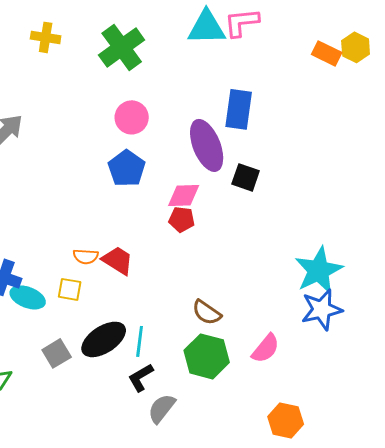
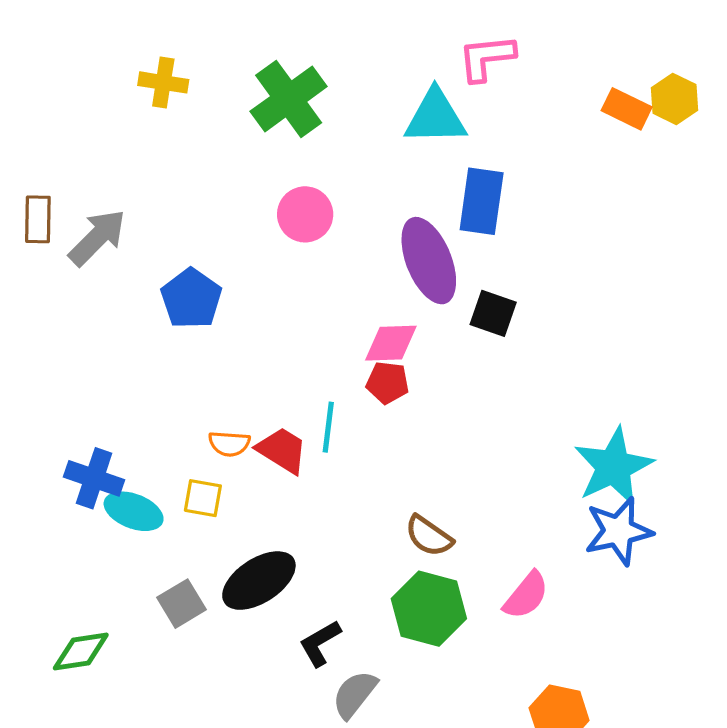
cyan triangle: (207, 27) -> (435, 117), moved
blue pentagon: (127, 168) -> (191, 299), moved
cyan line: (140, 341) -> (328, 427), moved

